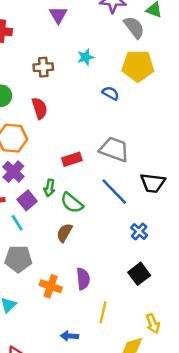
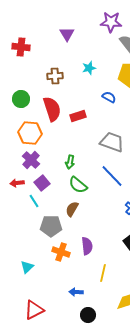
red semicircle: (40, 108) -> (52, 109), size x1.4
red rectangle: (72, 159) -> (78, 116), moved
green arrow: (49, 188) -> (70, 162), moved
gray pentagon: (18, 259) -> (51, 226), moved

